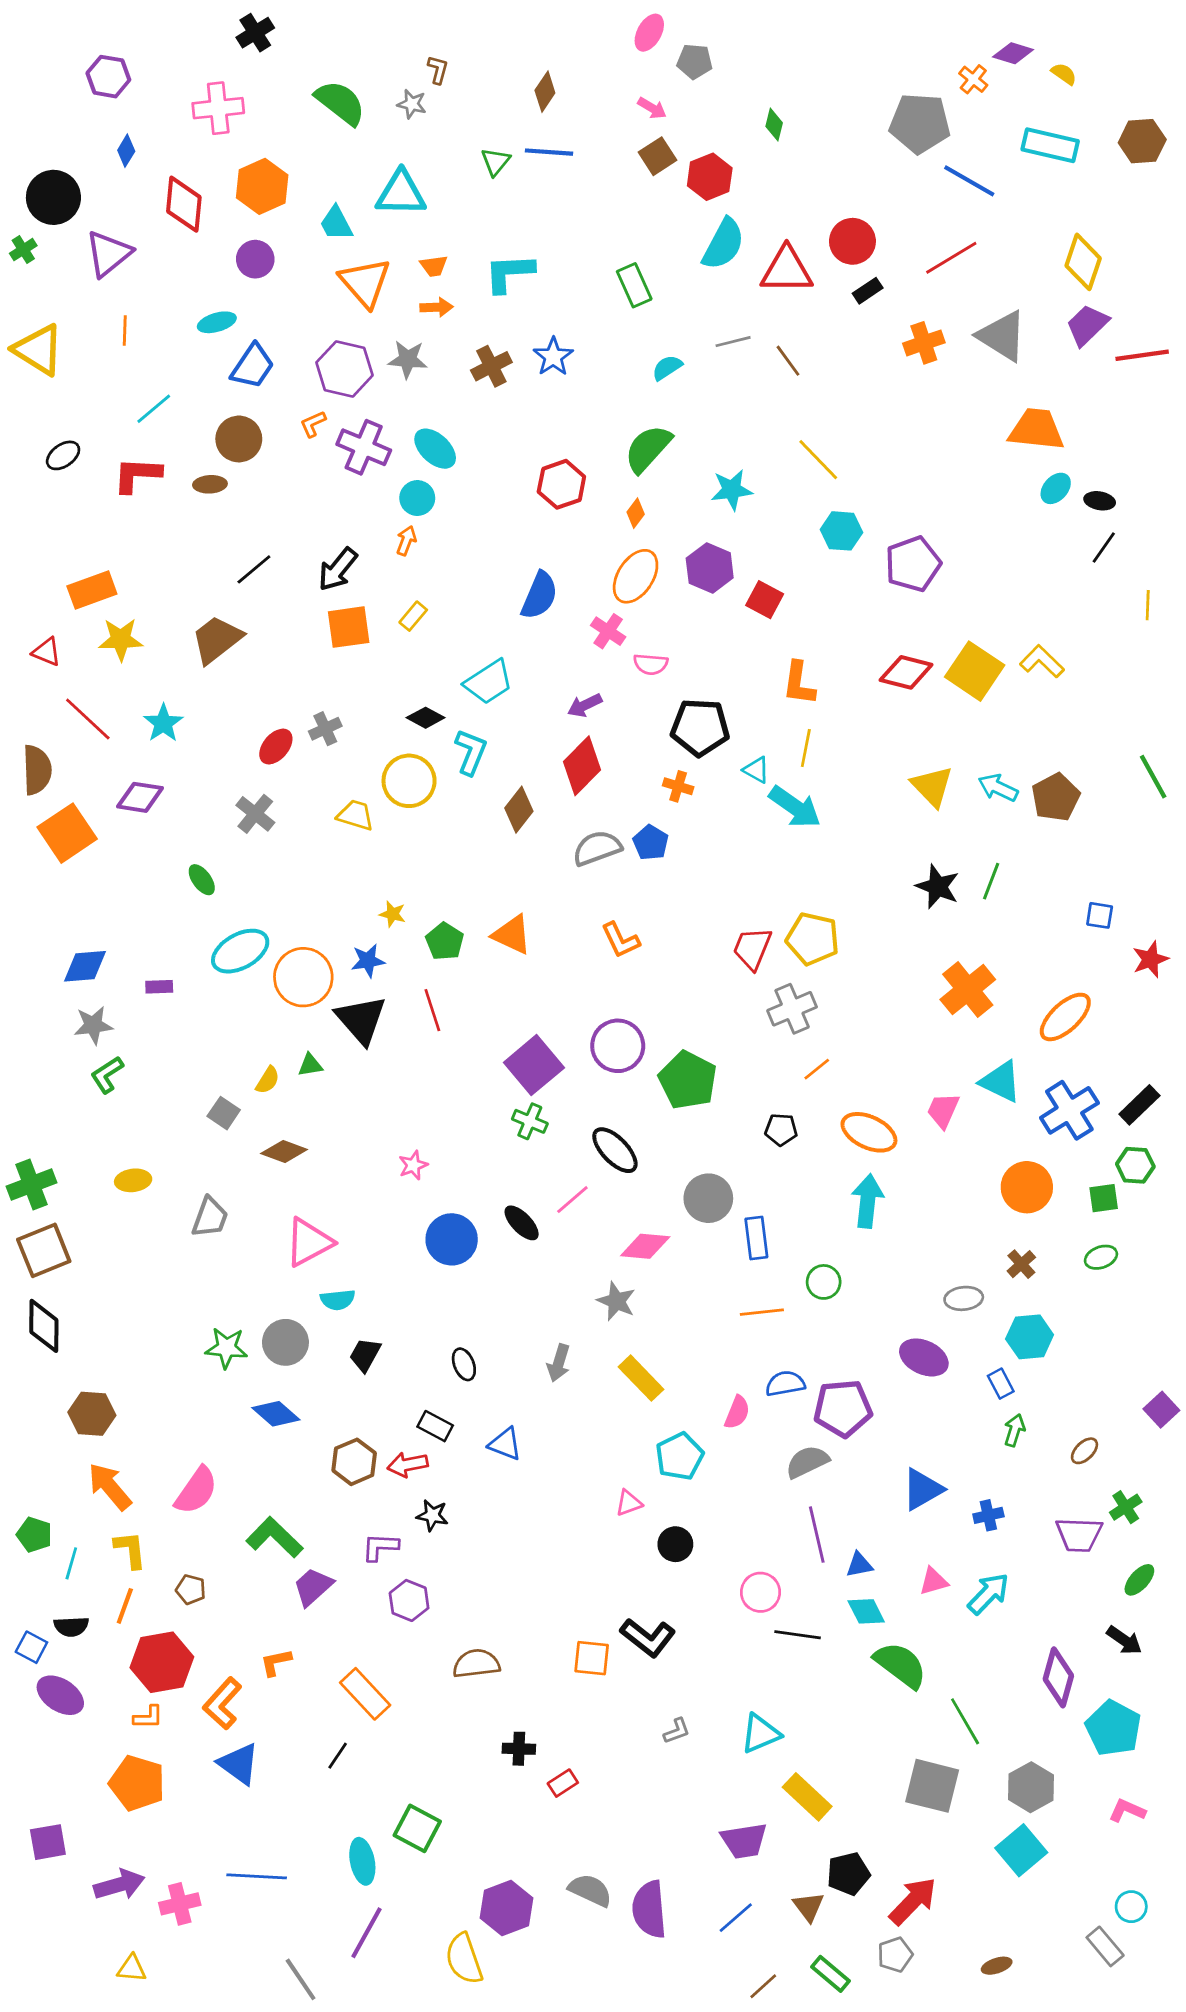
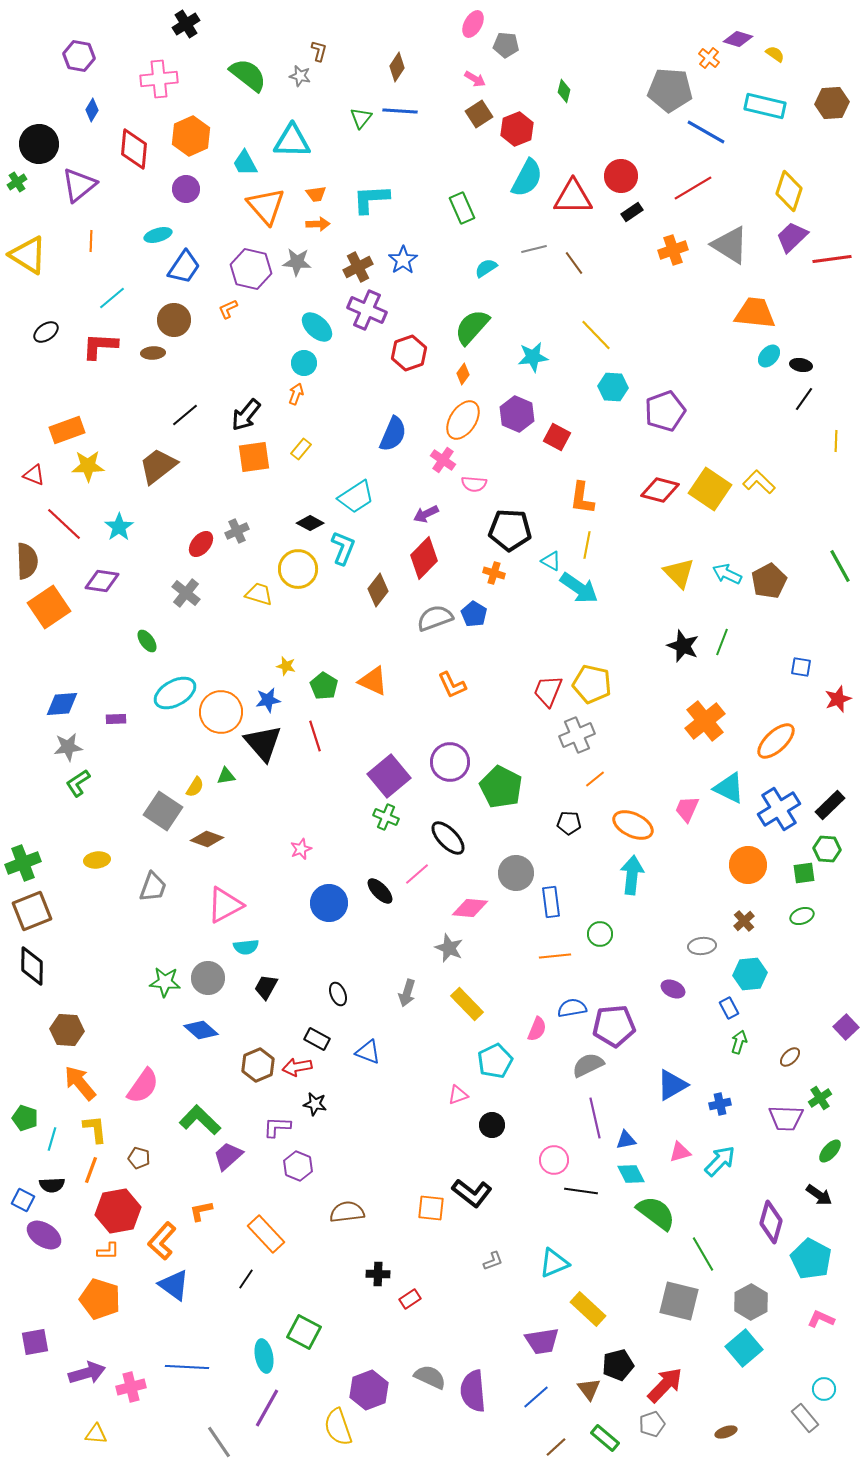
purple cross: (364, 447) -> (367, 310), moved
gray square: (224, 1113) -> (163, 811), size x1.6
purple ellipse: (924, 1357) -> (673, 989), size x0.7

